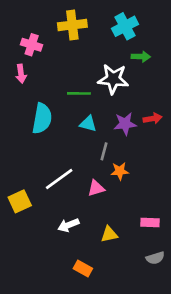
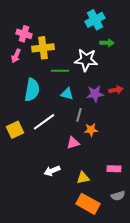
yellow cross: (72, 25) -> (43, 48), moved
pink arrow: (21, 74) -> (16, 56), turned 32
white line: (59, 179) -> (44, 122), moved
yellow square: (20, 201) -> (15, 130), moved
orange rectangle: (83, 268) -> (88, 204), moved, size x1.6

